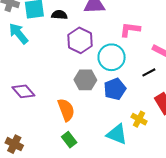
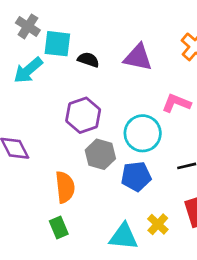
cyan arrow: (18, 34) -> (28, 70), turned -105
purple hexagon: (80, 40) -> (83, 115), moved
cyan triangle: (117, 134) -> (123, 237), turned -30

